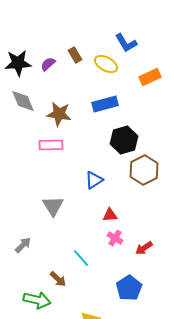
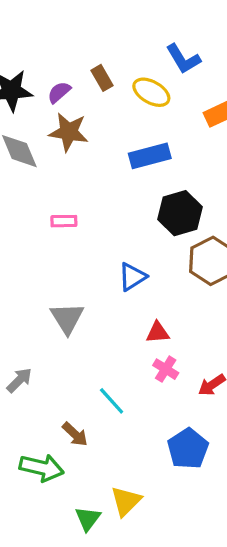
brown star: (59, 114) -> (69, 132), moved
pink rectangle: (51, 145) -> (64, 221), size x0.7

